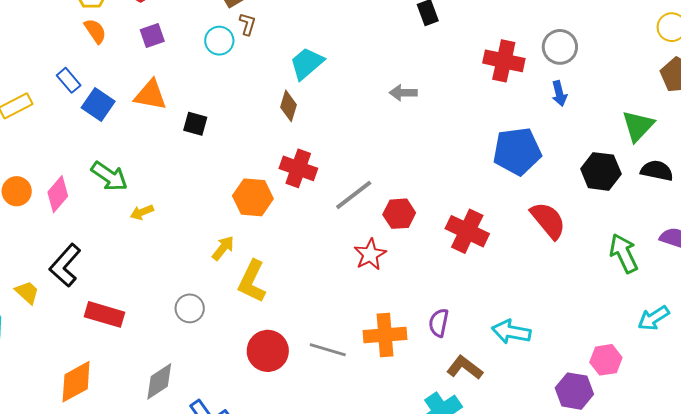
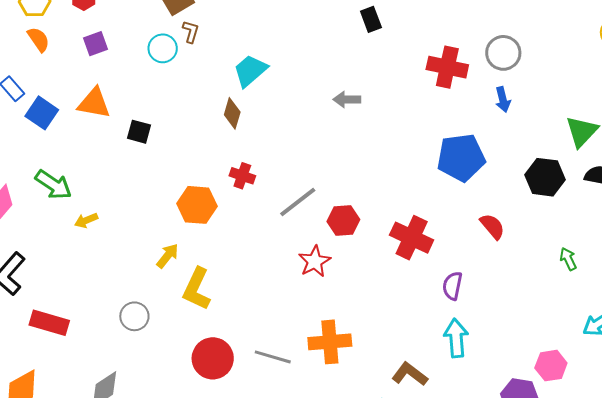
red cross: (298, 168) -> (242, 176), size x0.7
red semicircle: (548, 220) -> (492, 226), size x0.7
green arrow: (624, 253) -> (568, 259), size x0.6
purple semicircle: (439, 323) -> (452, 286), moved
cyan arrow: (511, 332) -> (456, 338), turned 75

